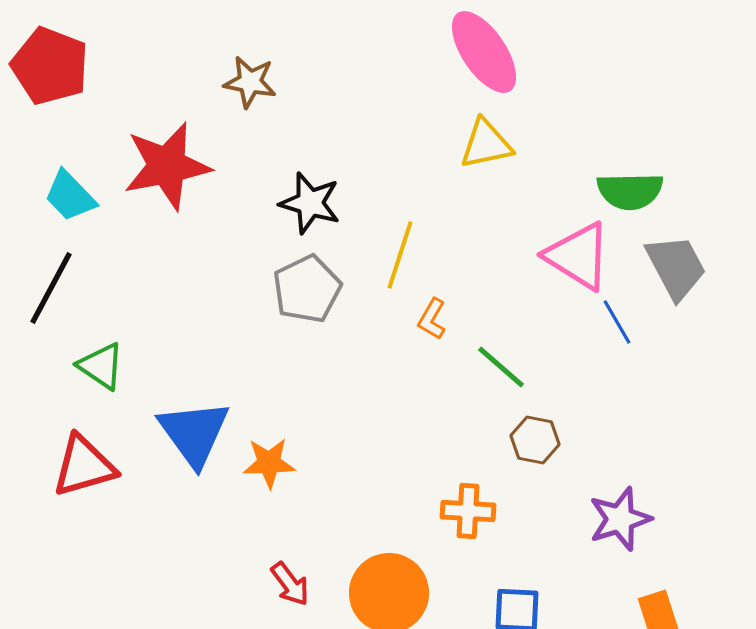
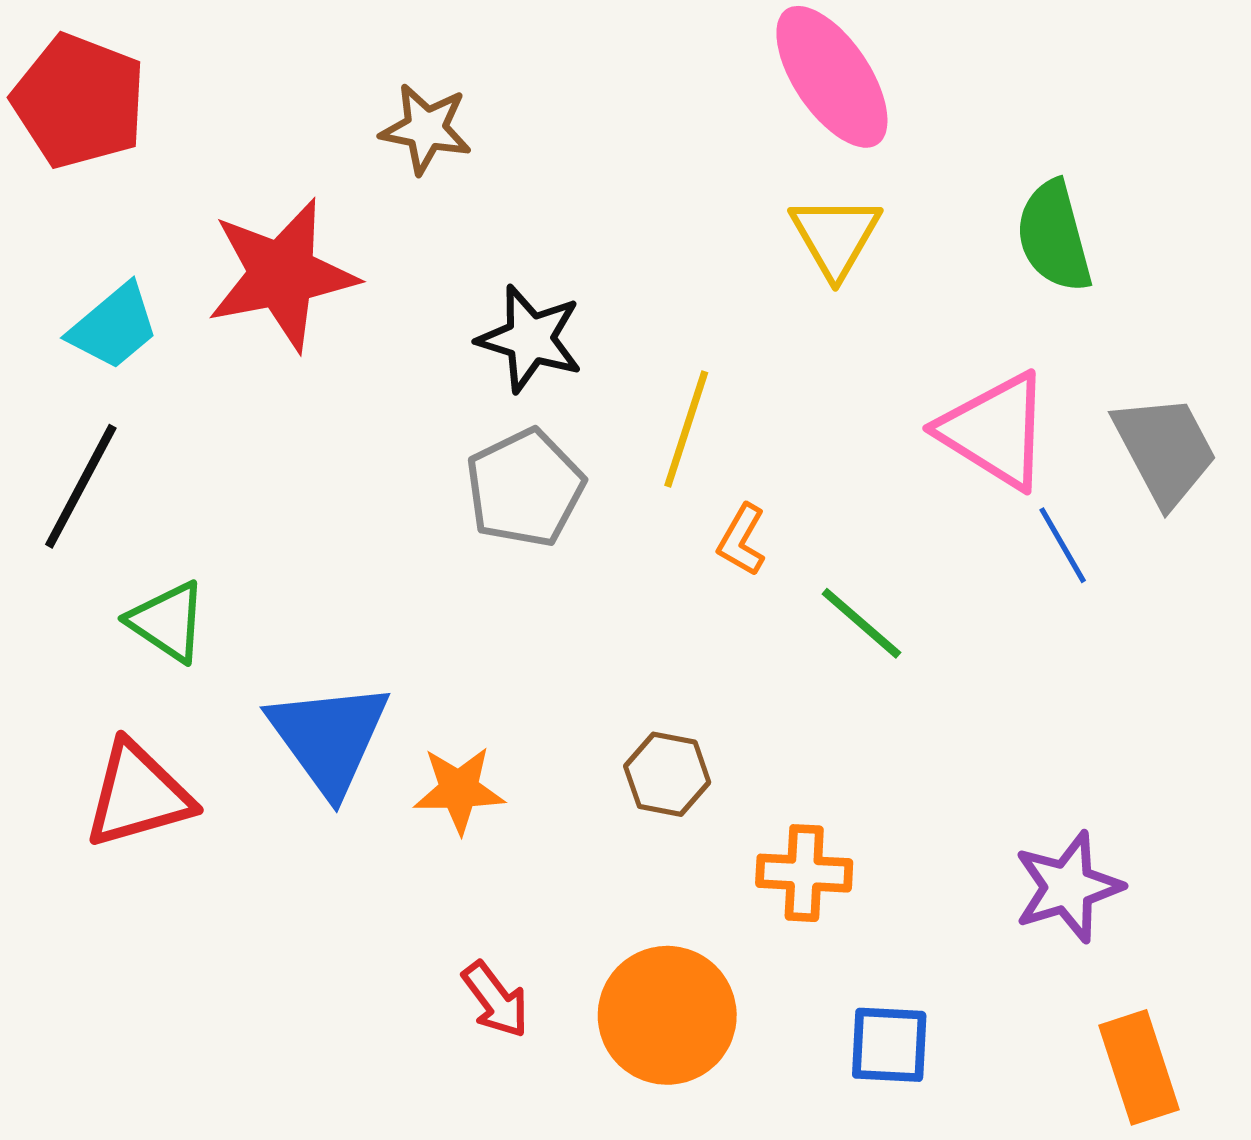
yellow triangle: (486, 144) -> (835, 236), turned -48
green semicircle: (630, 191) -> (1054, 236), moved, turned 76
cyan trapezoid: (70, 196) -> (114, 327), turned -86
brown hexagon: (535, 440) -> (667, 774), moved

